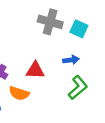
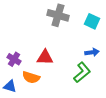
cyan square: (79, 29) -> (92, 21), moved
blue arrow: (71, 60) -> (92, 52), moved

